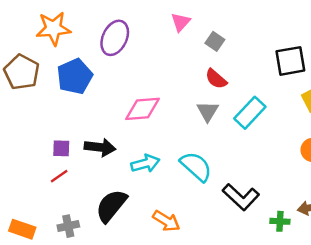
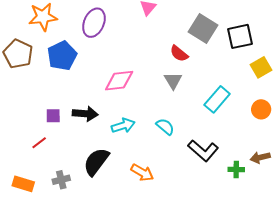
gray square: (215, 41) -> (203, 28), moved, size x1.8
cyan rectangle: (250, 113) -> (217, 99), moved
cyan semicircle: (196, 166) -> (165, 127), size x0.7
red line: (59, 176) -> (39, 143), moved

